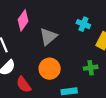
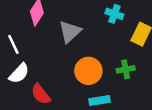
orange circle: (50, 69) -> (88, 71), moved

